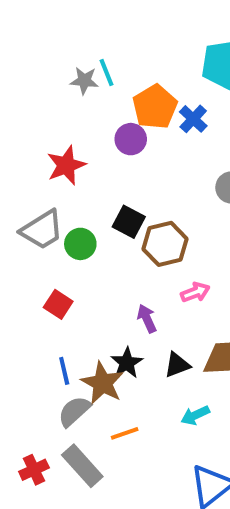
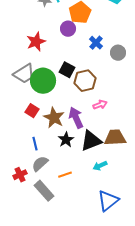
blue cross: (193, 119) -> (96, 43), moved
green circle: (80, 244) -> (43, 81), size x1.6
purple arrow: (147, 319) -> (76, 118), size x1.5
black triangle: (177, 365) -> (91, 141), size x1.6
brown star: (103, 383) -> (54, 118), moved
red cross: (34, 470) -> (20, 175), moved

